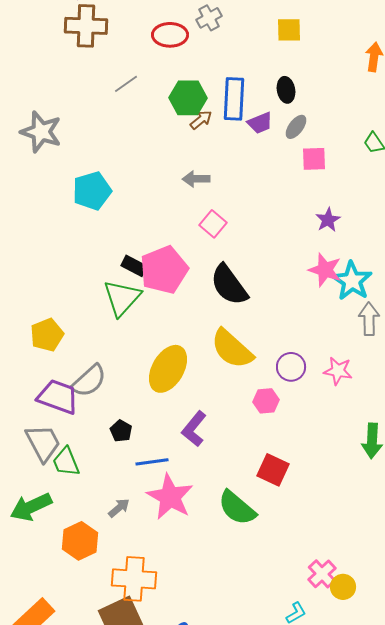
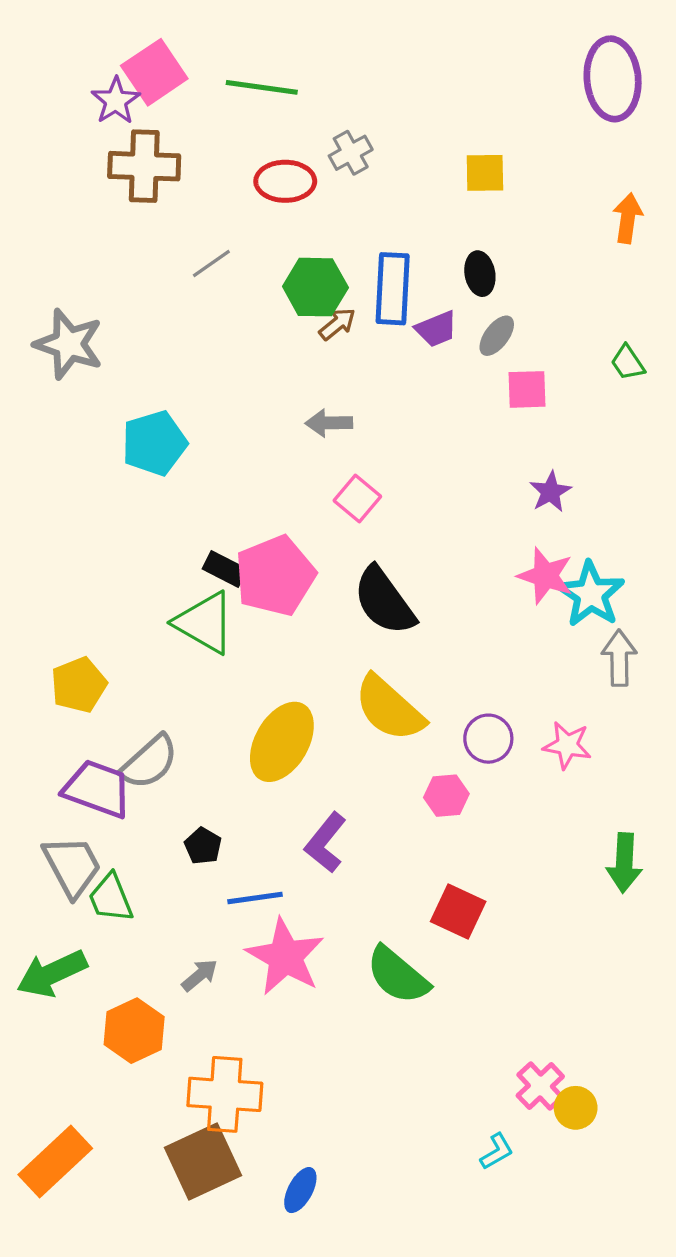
green triangle: (122, 298) -> (205, 623), turned -42

